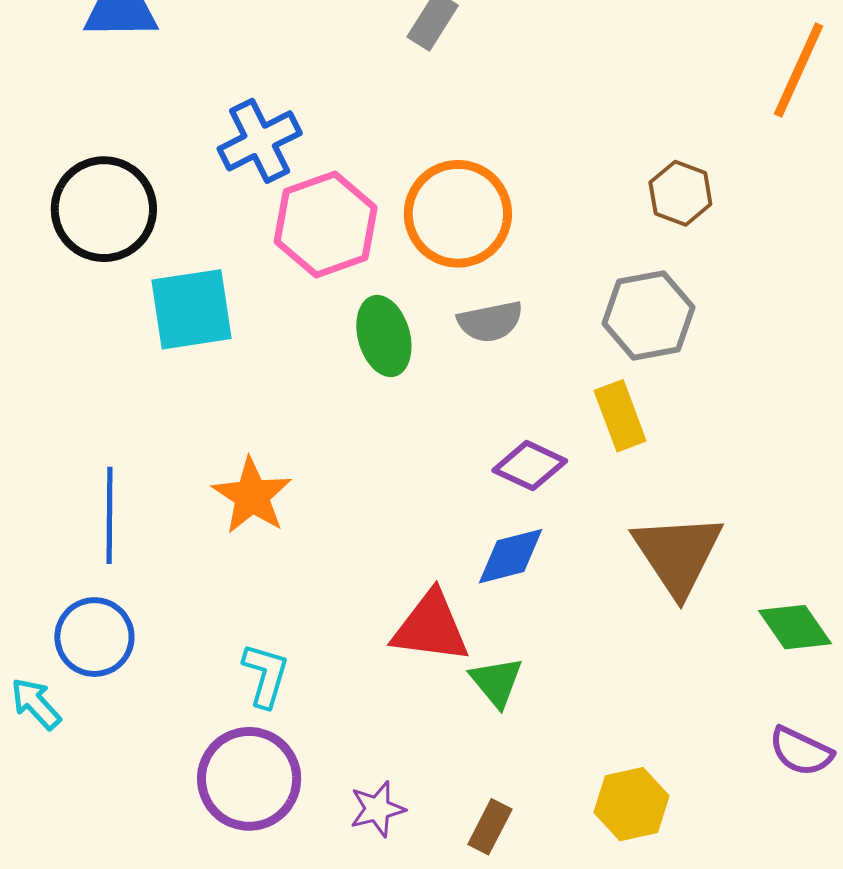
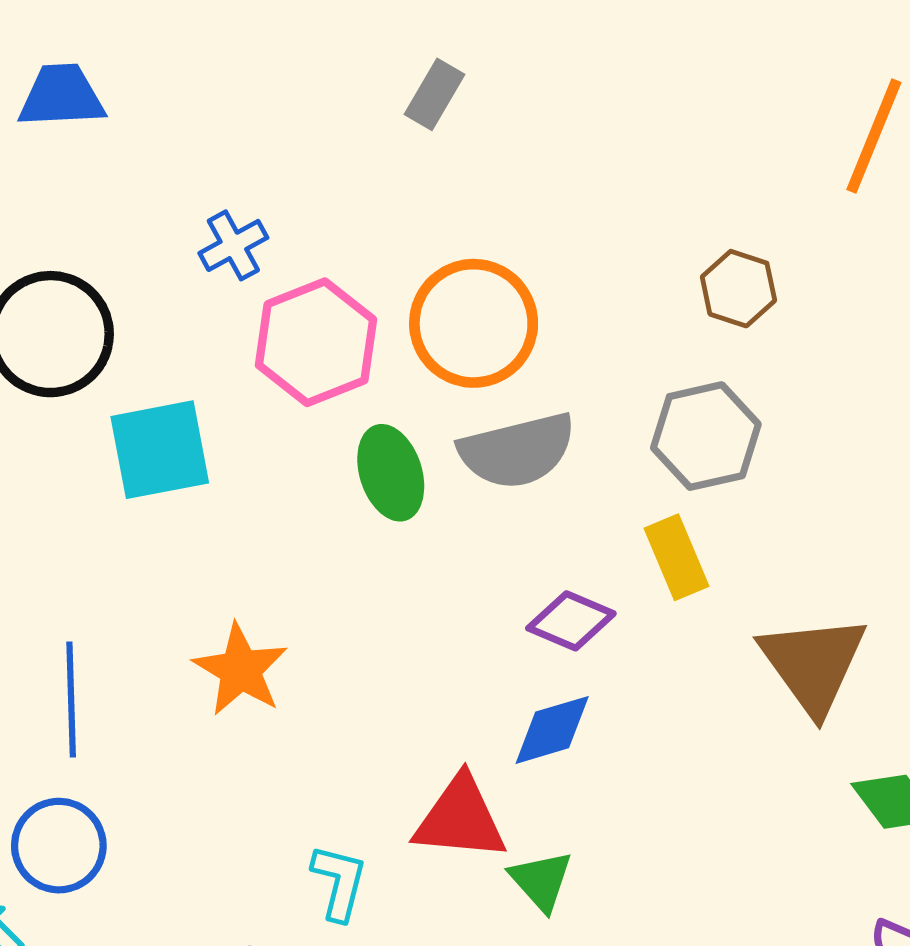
blue cross: (260, 141) -> (233, 245), size x0.7
gray semicircle: (490, 322) -> (517, 451), size x1.5
brown triangle: (678, 554) -> (813, 664), moved
cyan L-shape: (266, 675) -> (339, 882), moved

